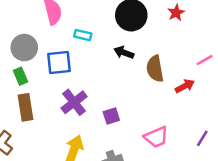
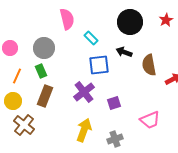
cyan rectangle: (83, 35) -> (91, 38), turned 32
blue square: (59, 62) -> (99, 65), moved
brown rectangle: (26, 107) -> (45, 96), turned 30

